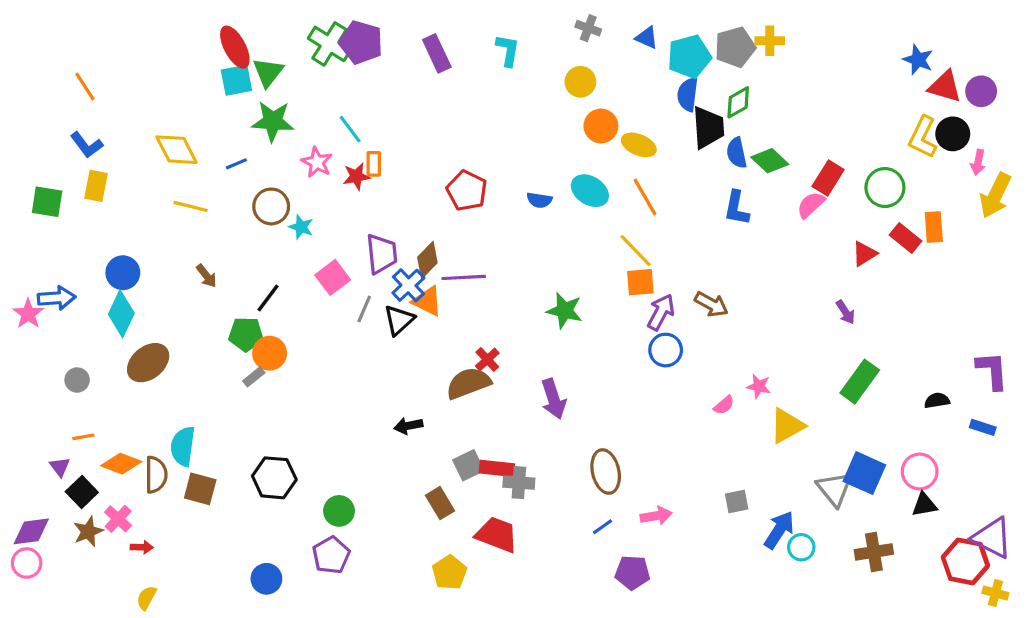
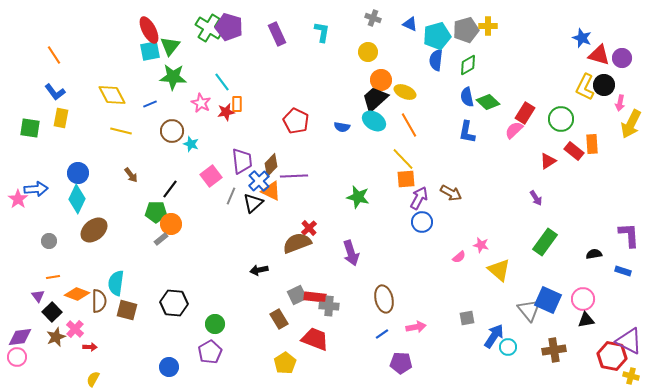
black trapezoid: (708, 128) -> (375, 99), moved, turned -128
yellow triangle: (787, 426) -> (499, 270), turned -50

